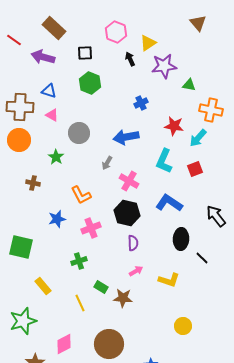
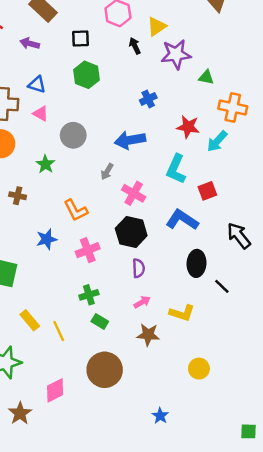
purple arrow: (43, 57) -> (30, 43), size x0.7
red square: (195, 169) -> (207, 191), moved
green cross: (79, 261) -> (89, 295), moved
brown star: (123, 298) -> (148, 335), moved
yellow line: (80, 303) -> (59, 331), moved
brown circle: (109, 344) -> (105, 370), moved

